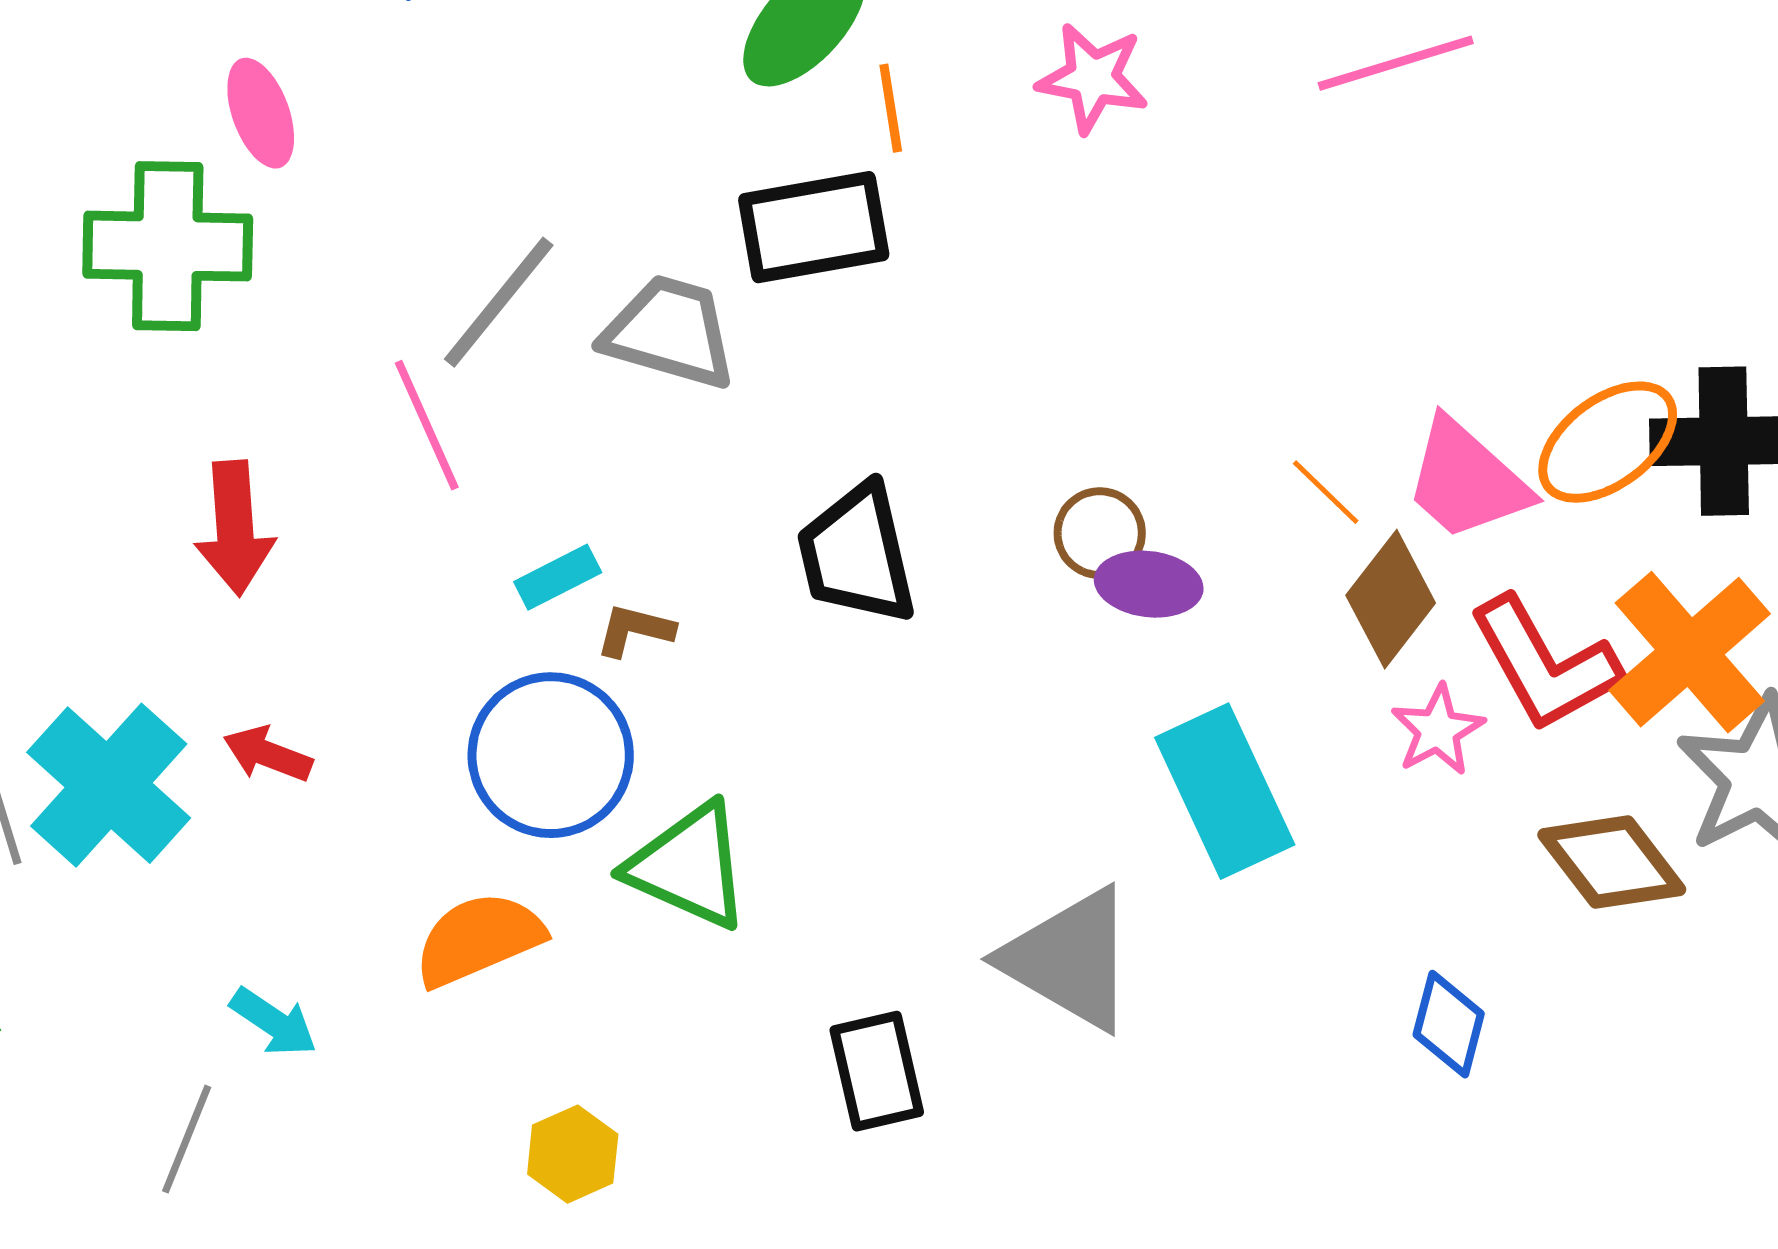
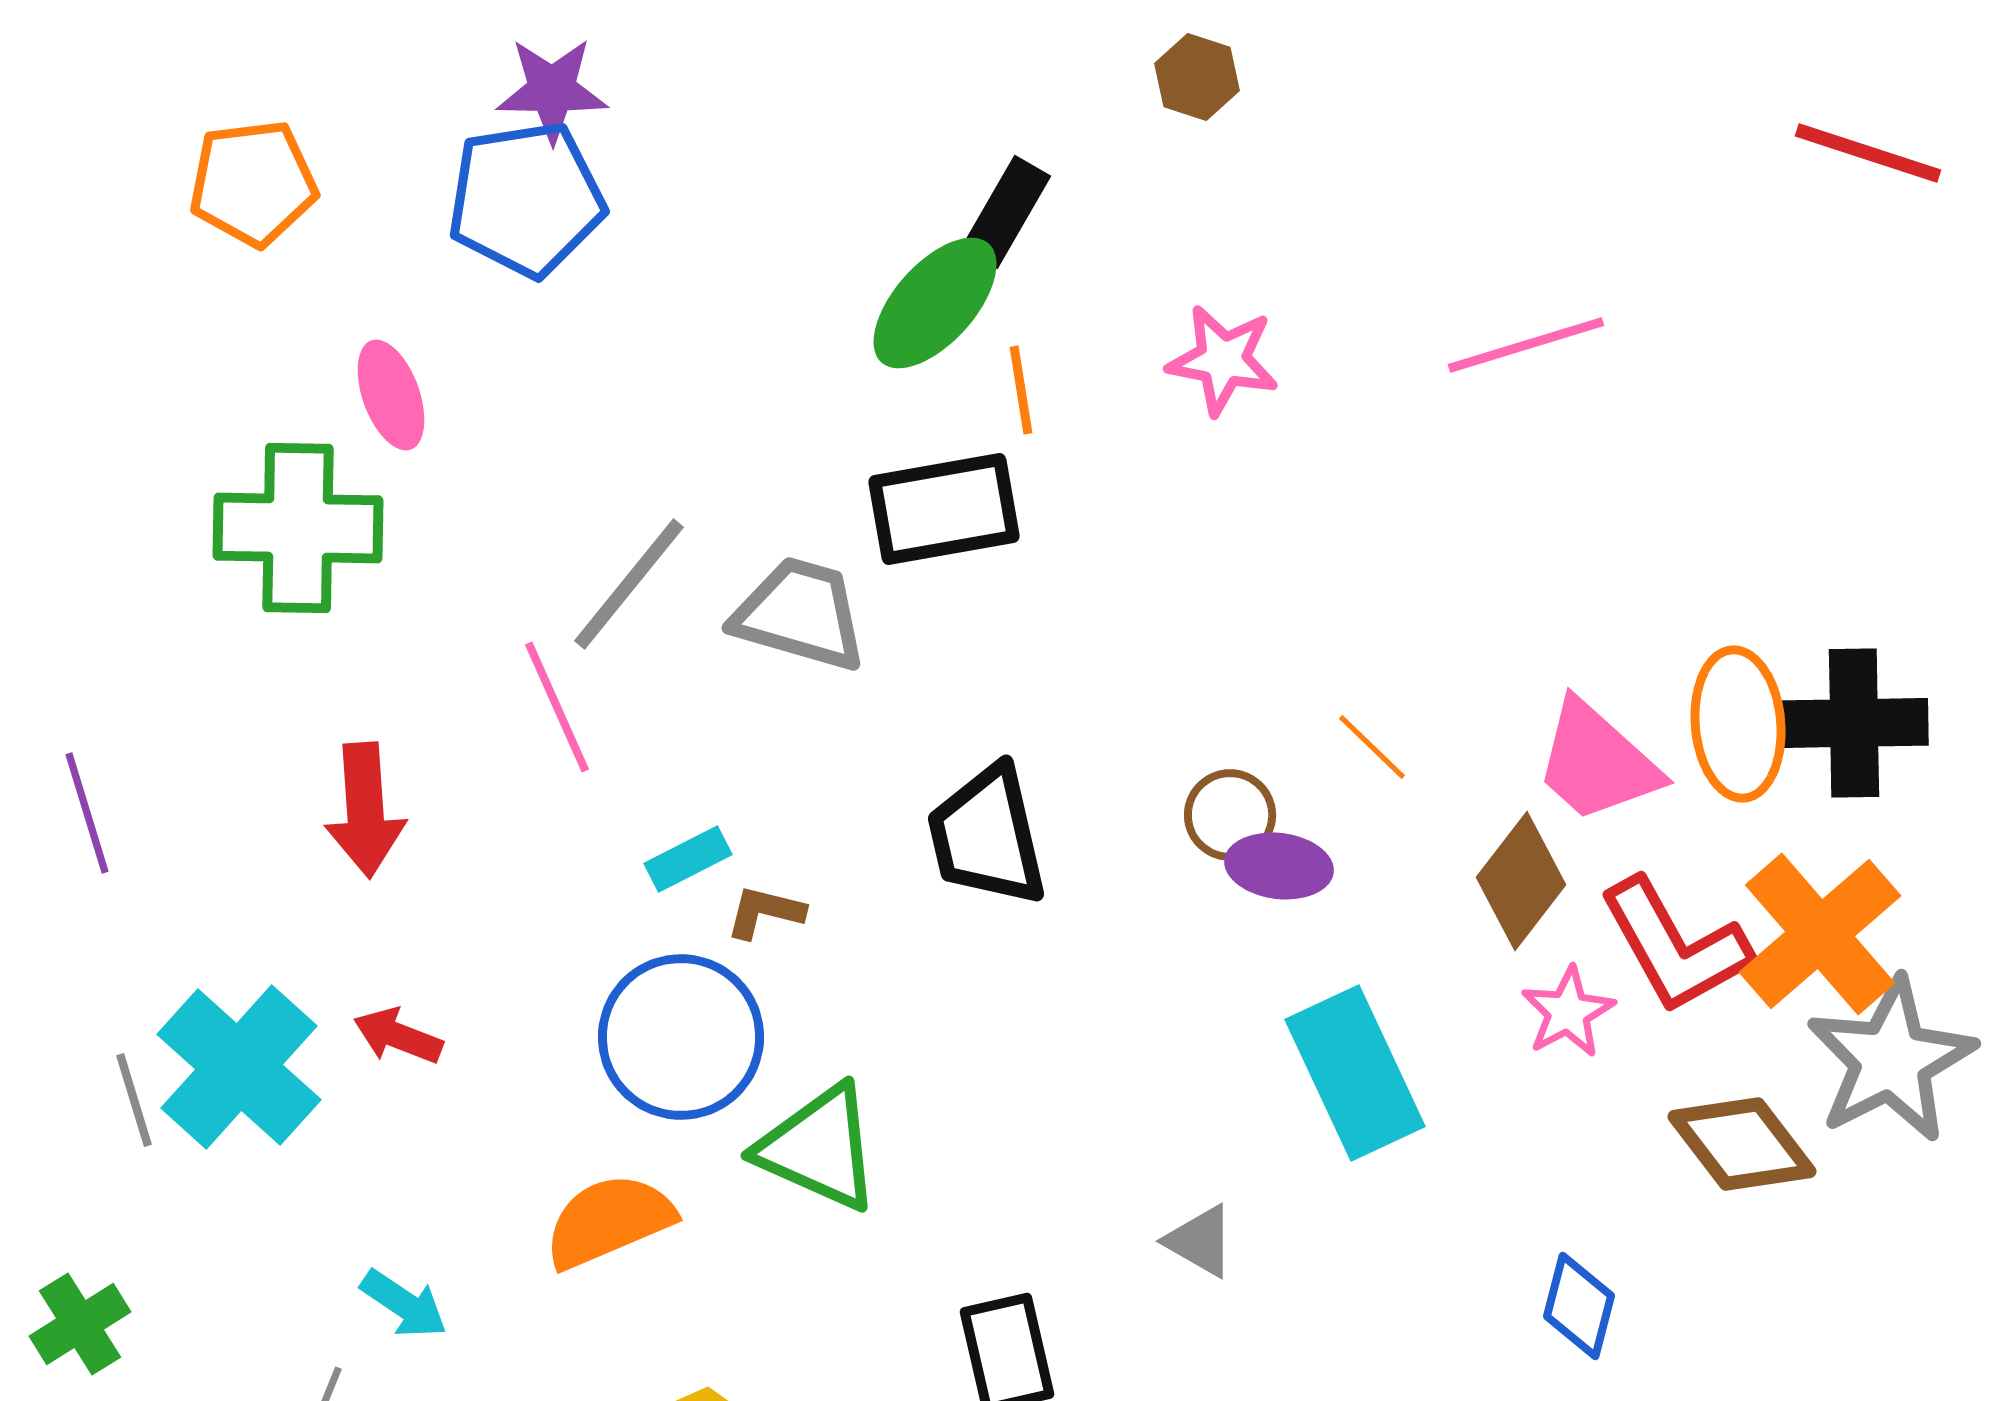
orange ellipse: (1608, 442) -> (1738, 724), turned -58
orange line: (1326, 492) -> (1372, 747), moved
gray triangle: (1070, 959) -> (1200, 1241), size x0.5

